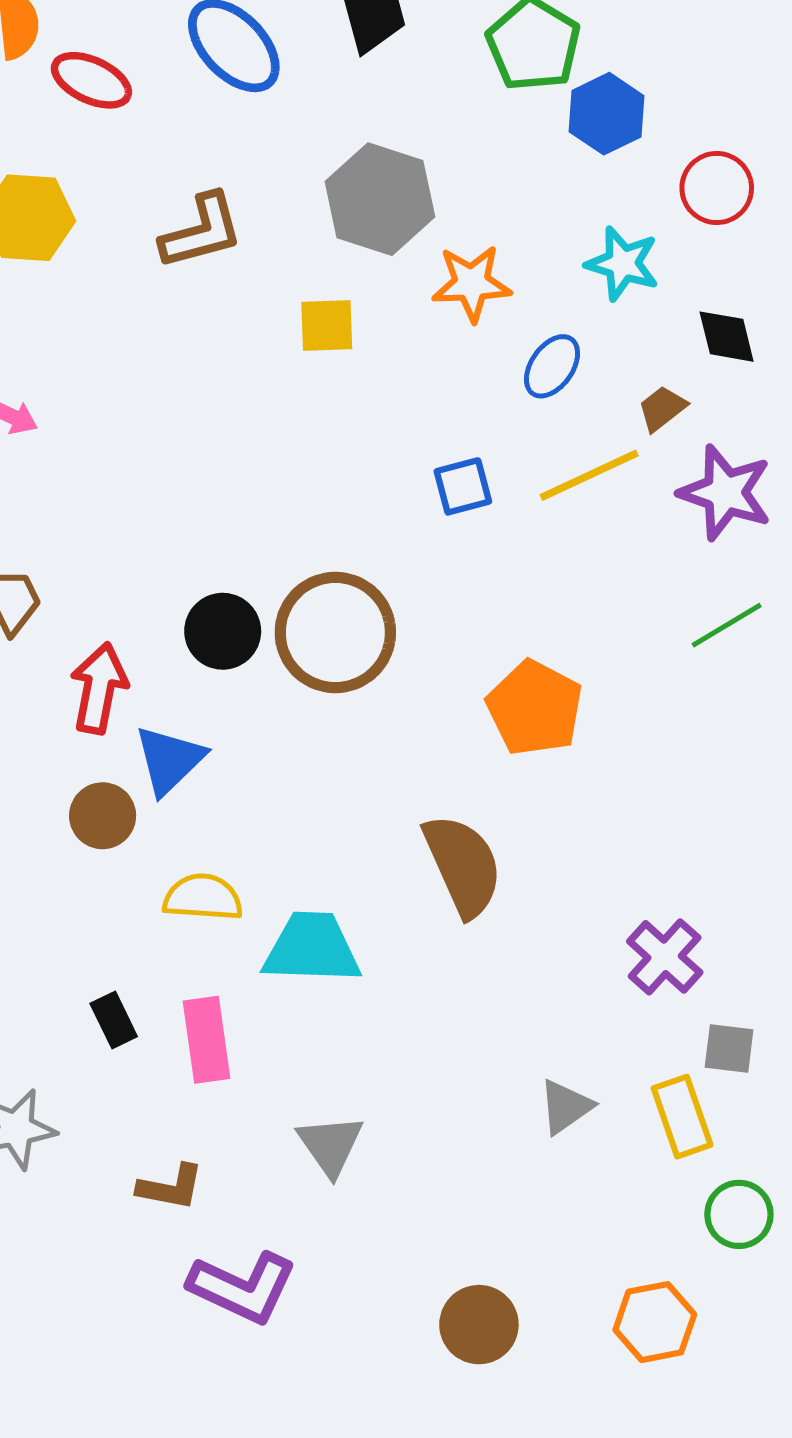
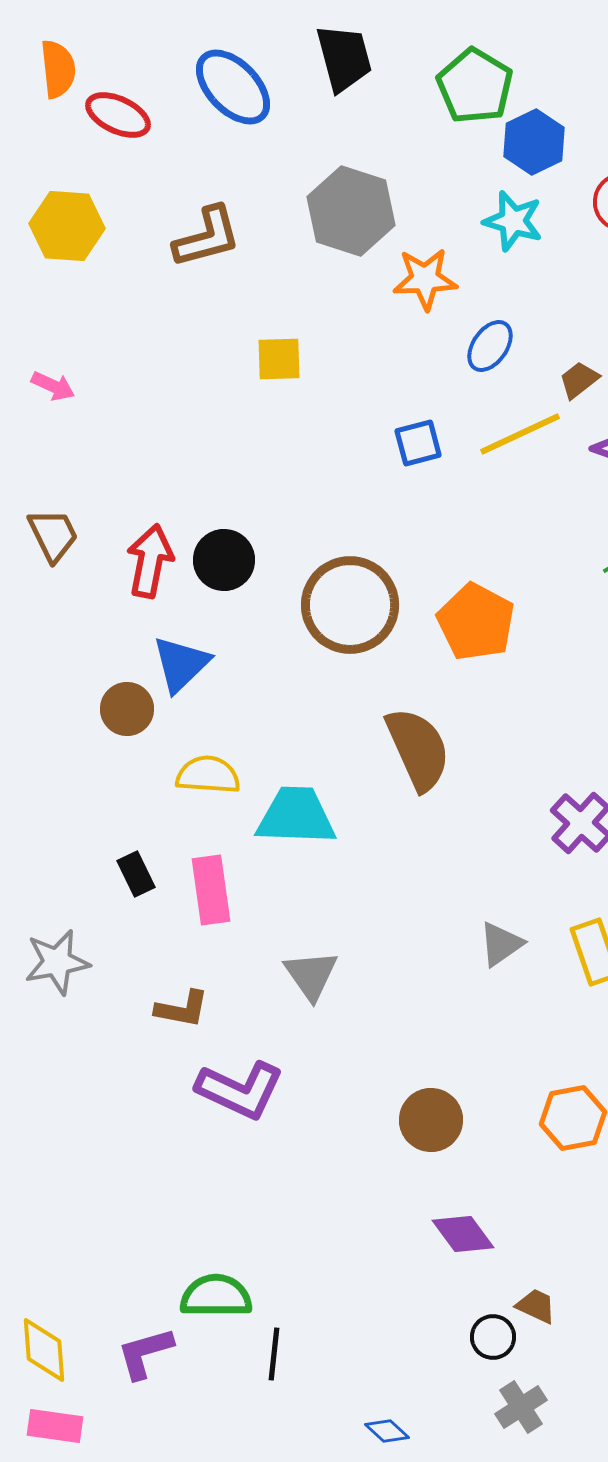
cyan star: (623, 264) -> (513, 221), moved
yellow square: (327, 325) -> (279, 359), moved
brown circle: (335, 632) -> (350, 605), moved
red arrow: (99, 688) -> (150, 561), moved

